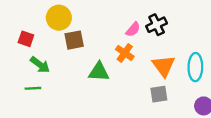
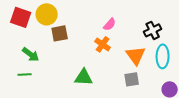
black cross: (157, 25) -> (153, 30), moved
red square: (26, 39) -> (21, 17), moved, size x1.5
green triangle: (99, 72) -> (84, 77), moved

